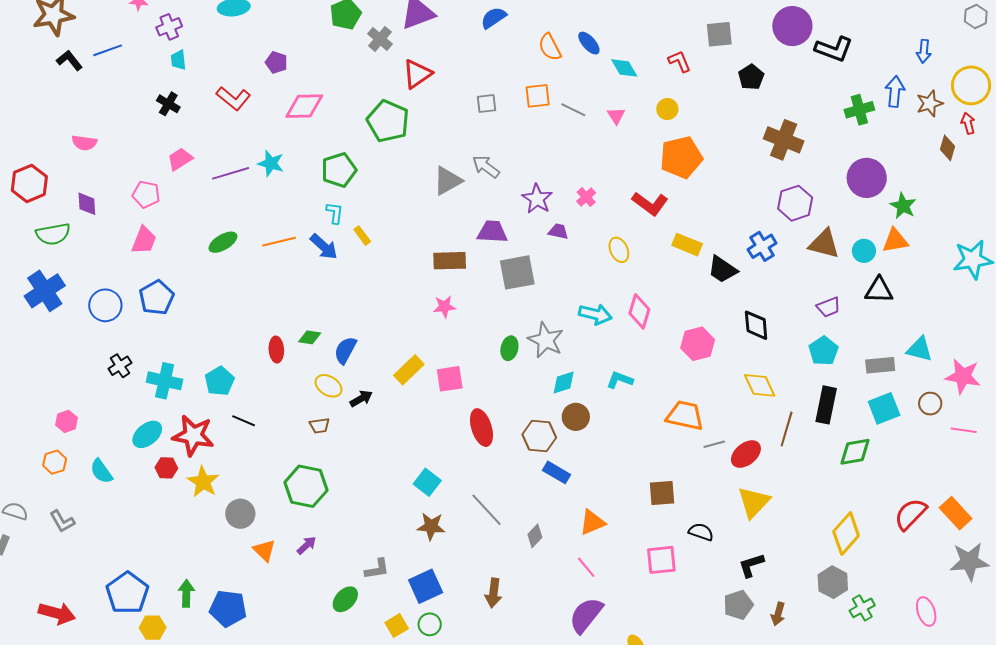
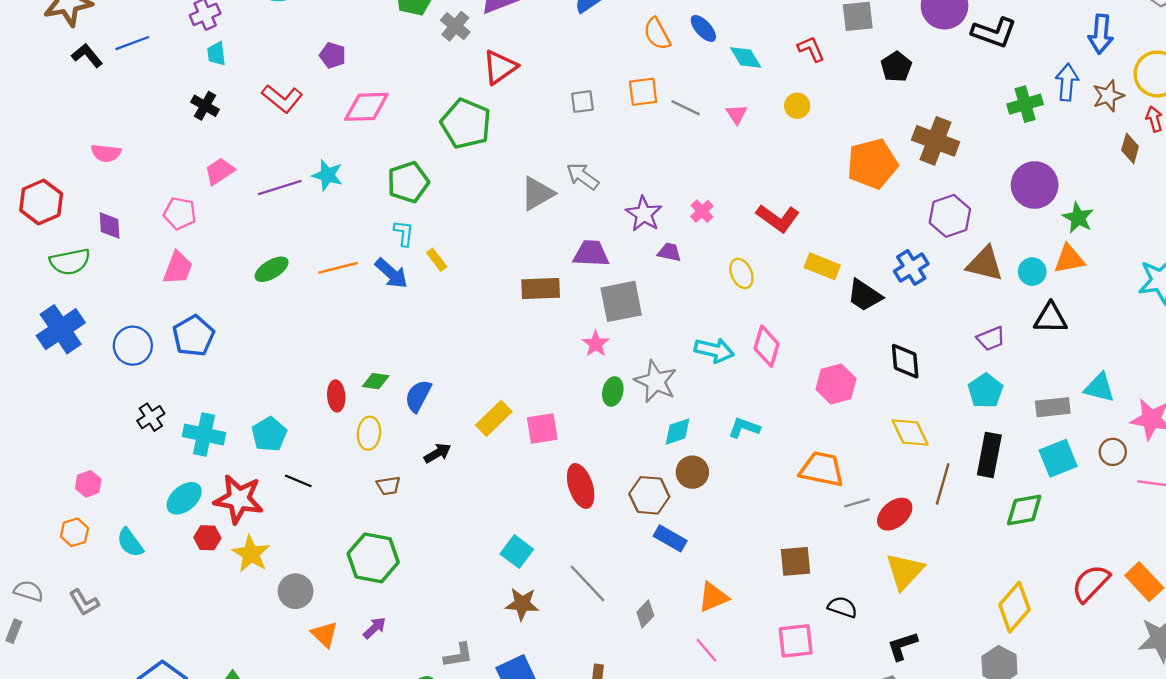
blue arrow: (924, 51) -> (1101, 34), size x1.4
orange pentagon: (681, 157) -> (872, 164), moved
pink star: (444, 307) -> (596, 344), moved, turned -30
yellow ellipse: (328, 386) -> (369, 433), moved, turned 64

